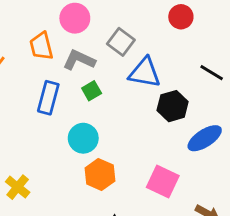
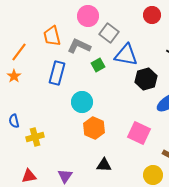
pink circle: (75, 18) -> (88, 16), moved
green square: (92, 91) -> (98, 65), moved
yellow cross: (18, 187) -> (35, 137), turned 36

